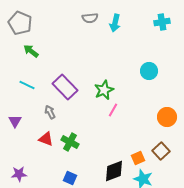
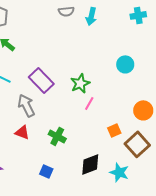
gray arrow: (50, 112) -> (26, 105), size x1.6
green cross: (70, 142) -> (57, 136), moved
brown square: (161, 151) -> (137, 144), size x1.4
orange square: (138, 158) -> (114, 130), moved

